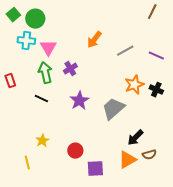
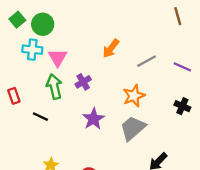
brown line: (152, 12) -> (178, 16), turned -42
orange star: (134, 85) -> (134, 96), moved
black line: (41, 99) -> (40, 117), moved

